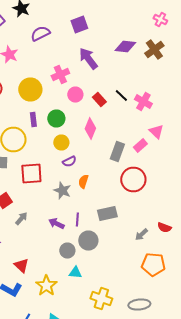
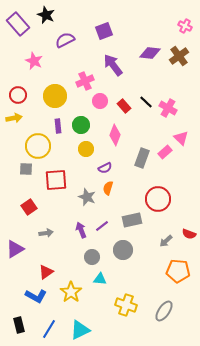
purple semicircle: (69, 162) -> (105, 168), moved
red circle: (133, 180) -> (158, 199), moved
gray arrow: (21, 218) -> (46, 233), moved, turned 40
purple line: (77, 220) -> (102, 226), turned 48
purple arrow: (56, 224) -> (81, 230), turned 42
gray circle: (88, 240) -> (123, 250), moved
red triangle: (21, 266) -> (46, 272), turned 42
gray ellipse: (139, 304) -> (164, 311), turned -50

